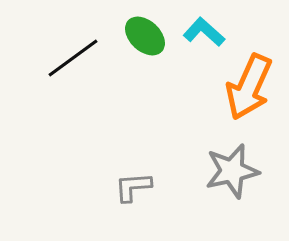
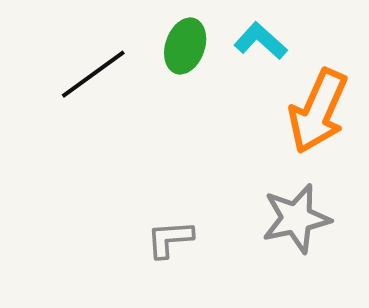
green ellipse: (145, 36) -> (185, 46), turned 66

